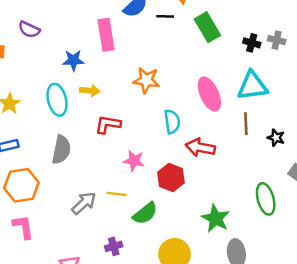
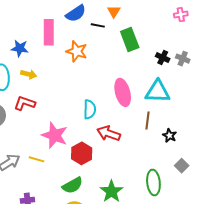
orange star: (146, 80) -> (77, 51), moved
red L-shape: (108, 124) -> (25, 103), moved
pink star: (134, 161) -> (55, 135), size x1.5
green semicircle: (145, 213) -> (72, 185), moved

